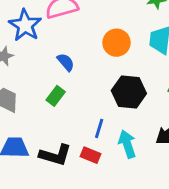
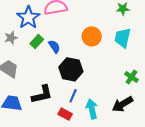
black hexagon: (129, 92) -> (71, 69), moved
green rectangle: (56, 96) -> (37, 42), moved
black L-shape: (55, 155) -> (42, 94), moved, turned -35

